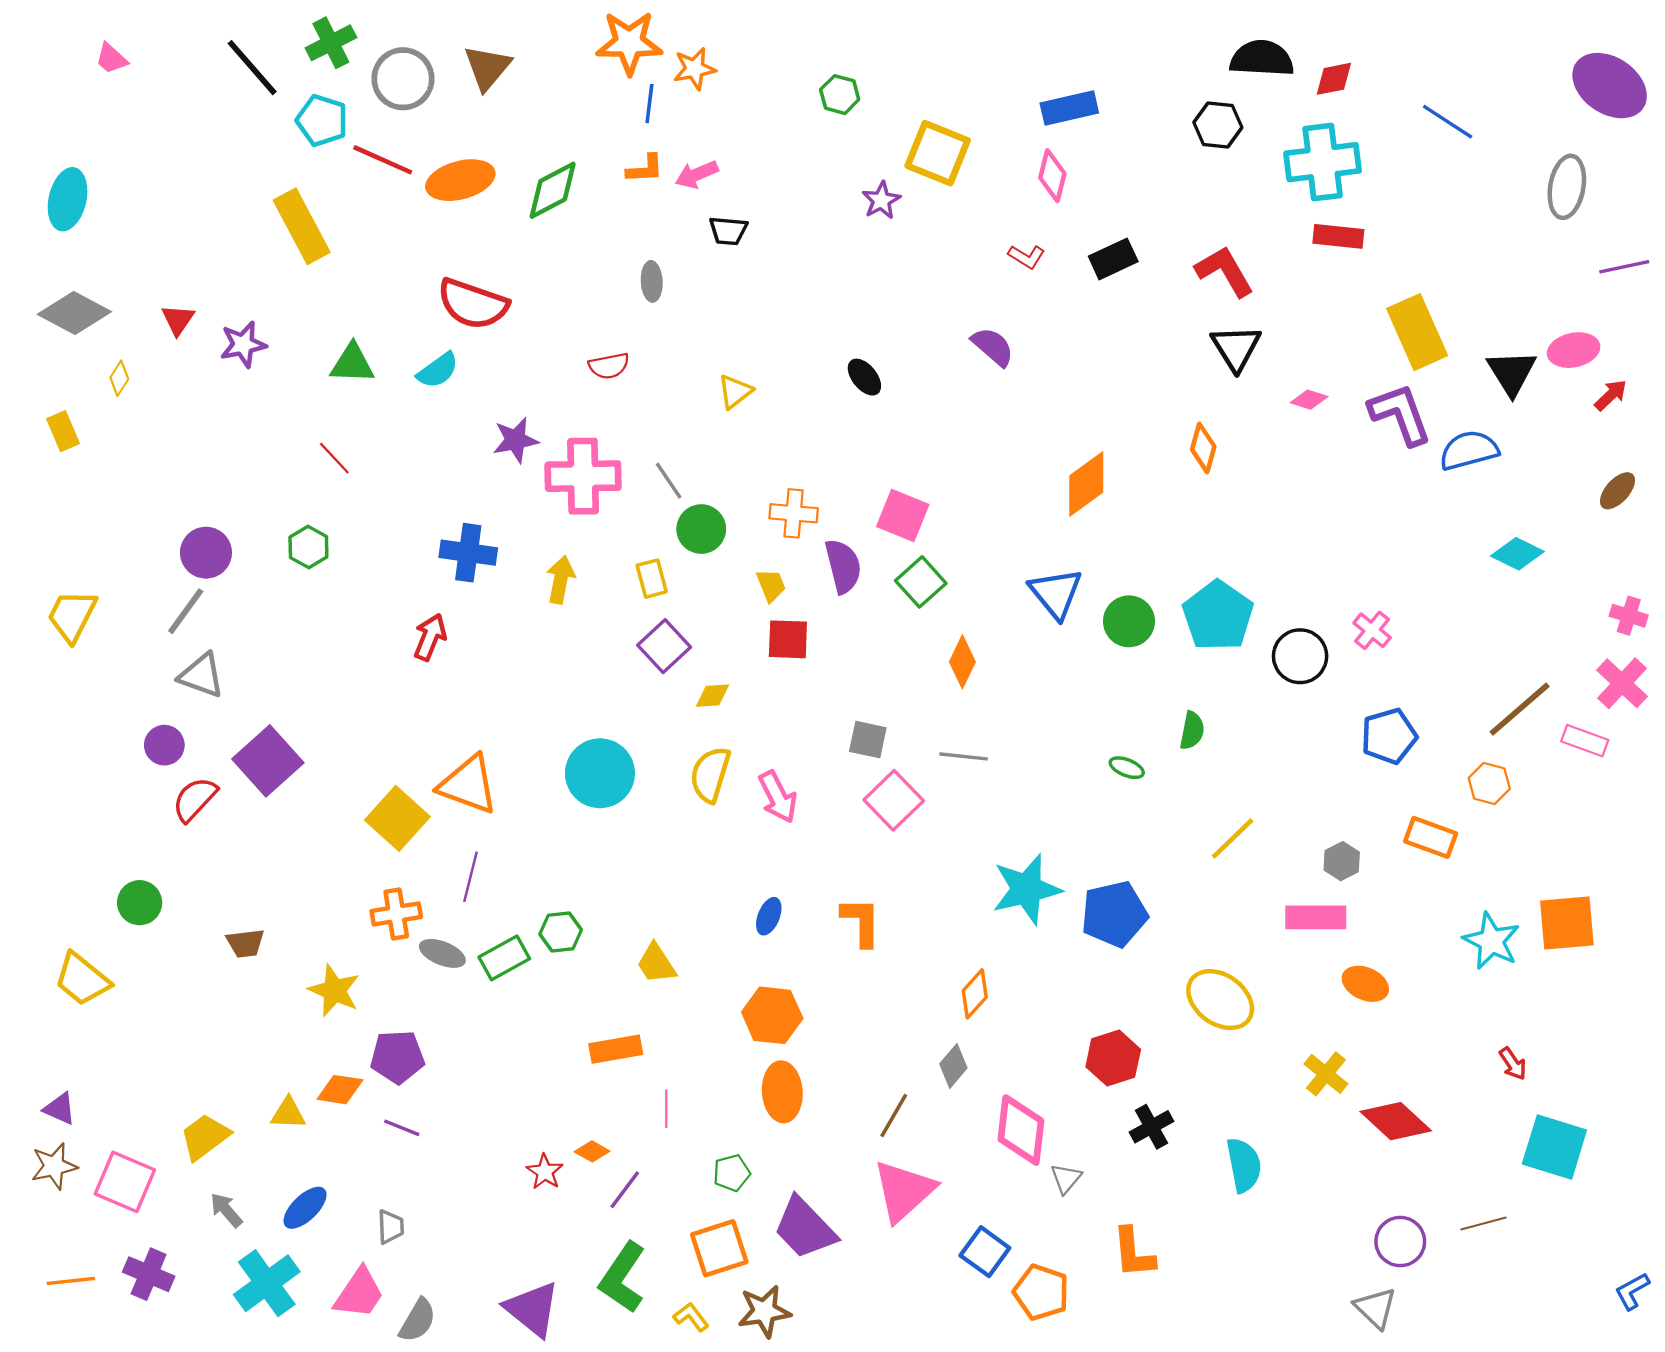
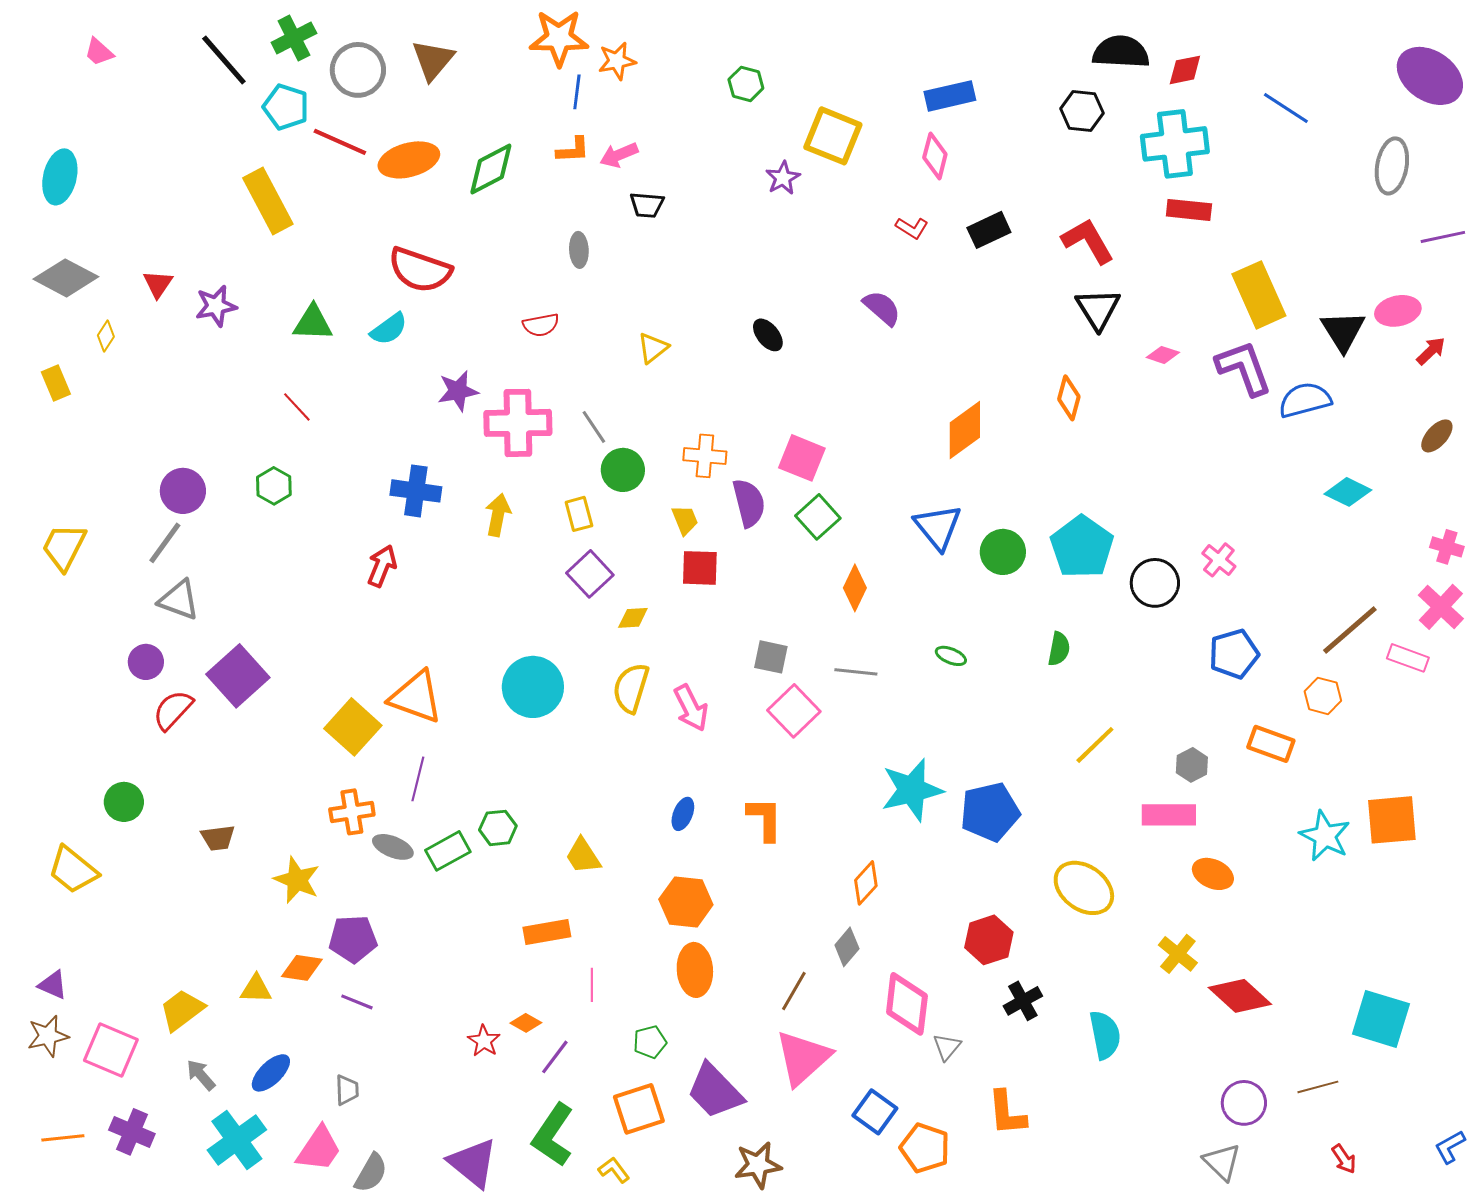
green ellipse: (1127, 768) -> (951, 656), moved
red arrow: (1513, 1064) -> (1344, 1159), moved
brown star: (764, 1311) -> (758, 1165), moved

